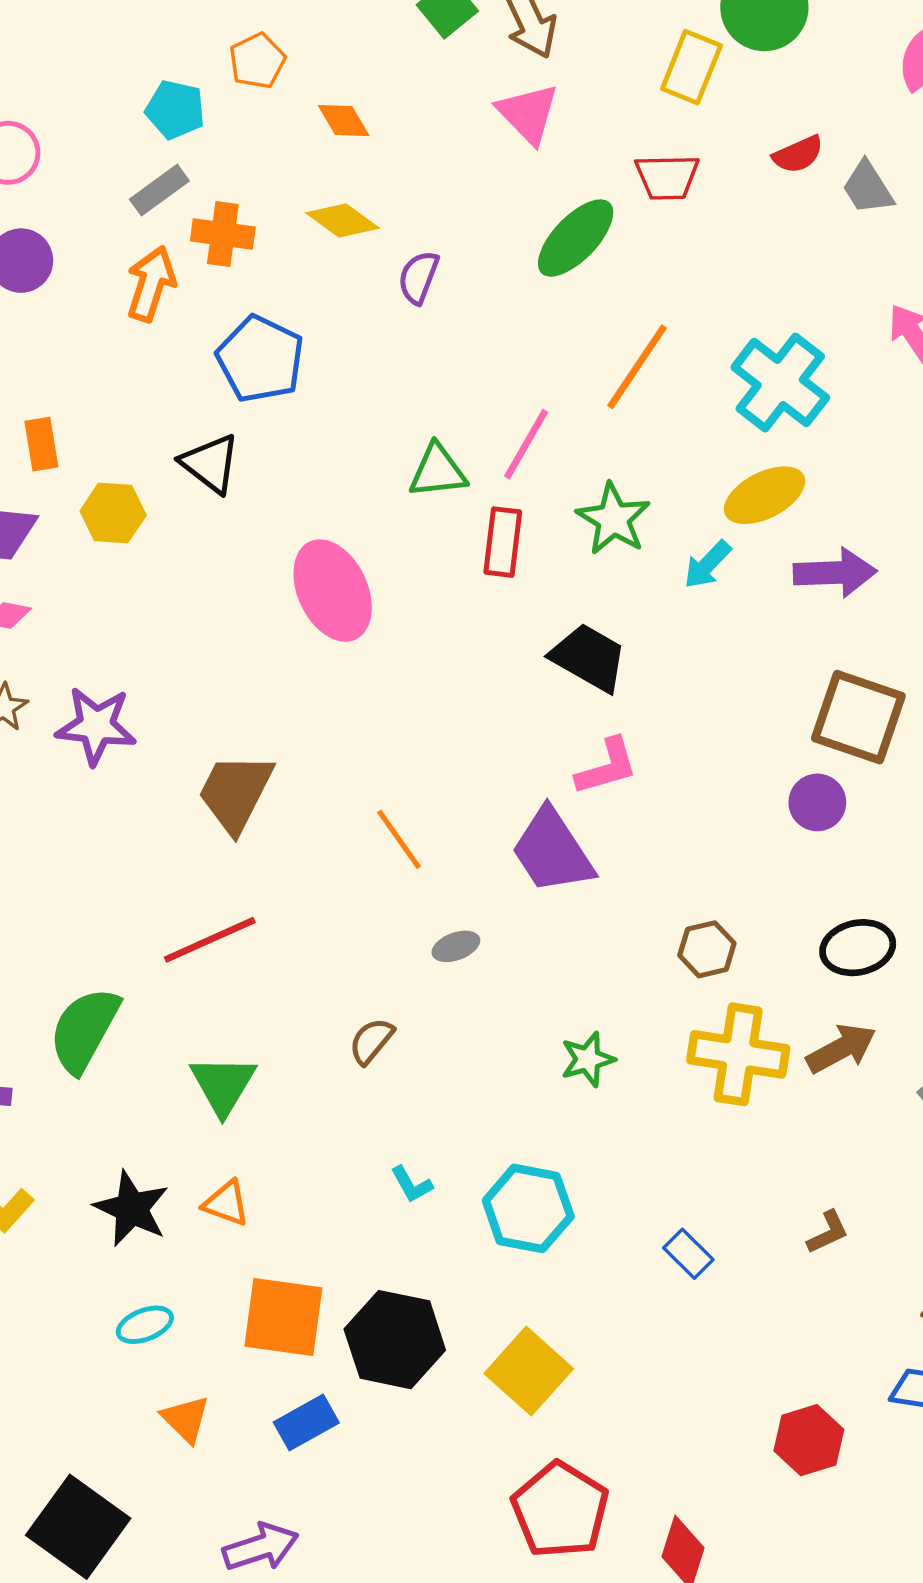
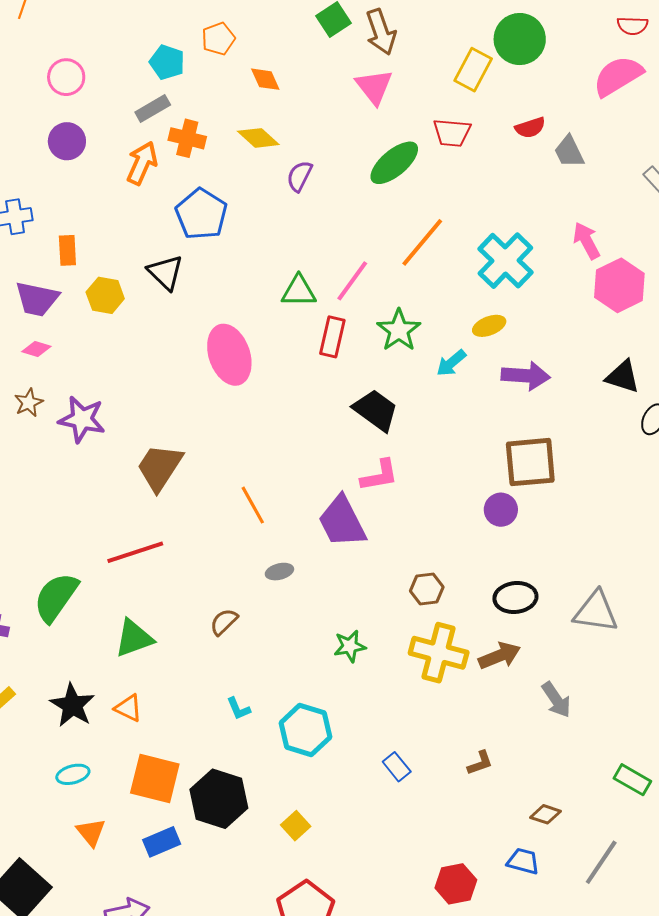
yellow ellipse: (765, 495) -> (489, 326), size x0.7
brown square: (858, 717) -> (530, 462), turned -30
green triangle: (223, 1085) -> (134, 638), turned 33
yellow square: (529, 1371) -> (296, 826), size x0.6

